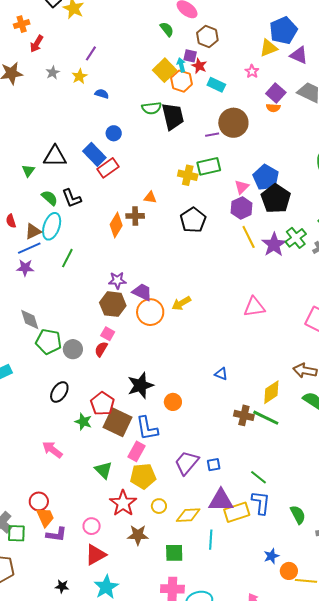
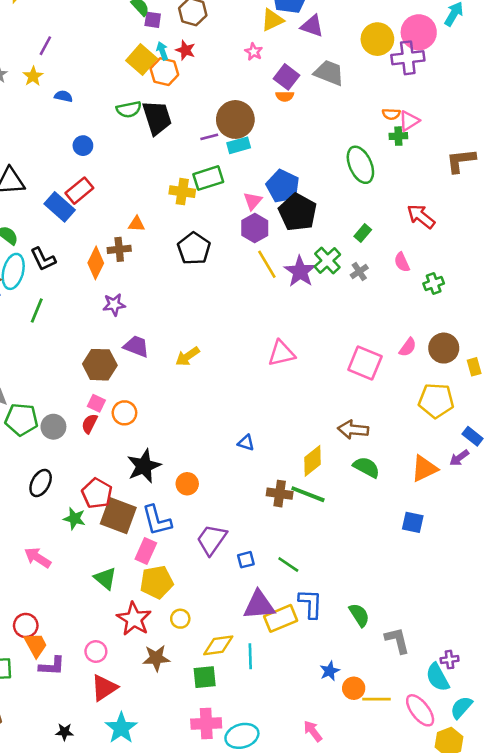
purple square: (190, 56) -> (153, 20), moved
cyan rectangle: (216, 85) -> (239, 145), moved, turned -36
blue rectangle: (94, 154) -> (60, 207), moved
black L-shape: (72, 198) -> (43, 259), moved
purple star: (117, 280) -> (114, 305), moved
orange circle: (150, 312) -> (124, 413), moved, size x0.7
purple trapezoid: (187, 463) -> (212, 540), moved
green line: (259, 477) -> (288, 565), moved
yellow diamond: (188, 515) -> (218, 645), moved

